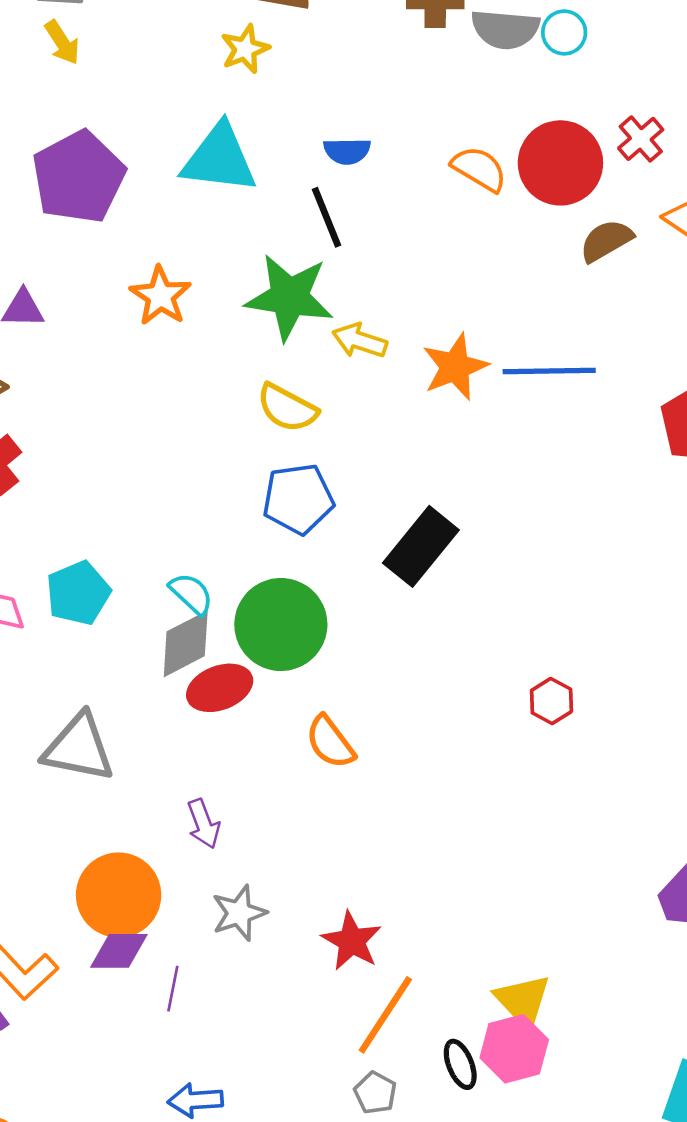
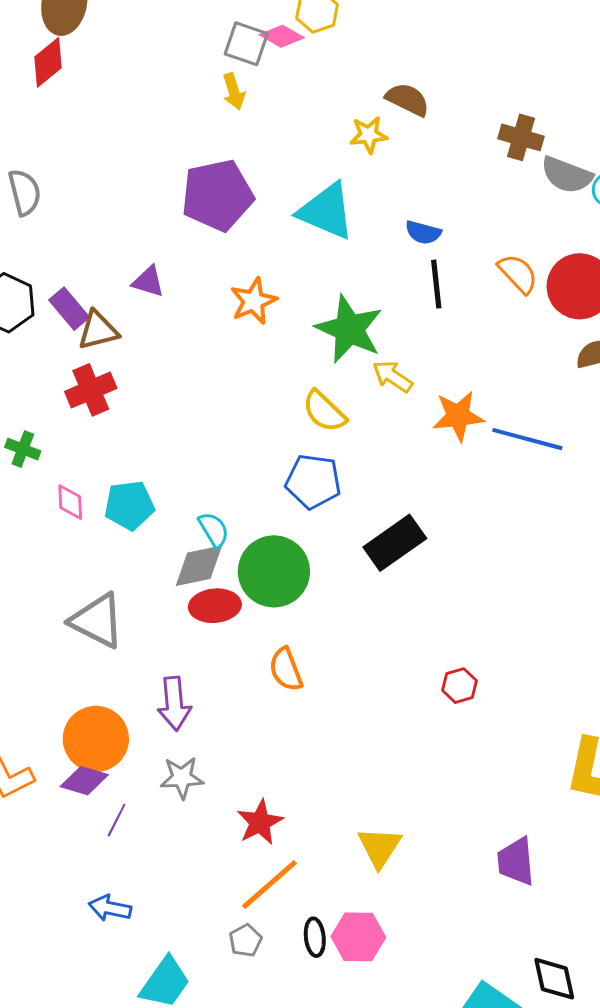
black line: (326, 217) -> (436, 284), moved
purple arrow: (204, 824) -> (174, 704), size x1.4
yellow triangle: (523, 1001) -> (380, 847), moved

